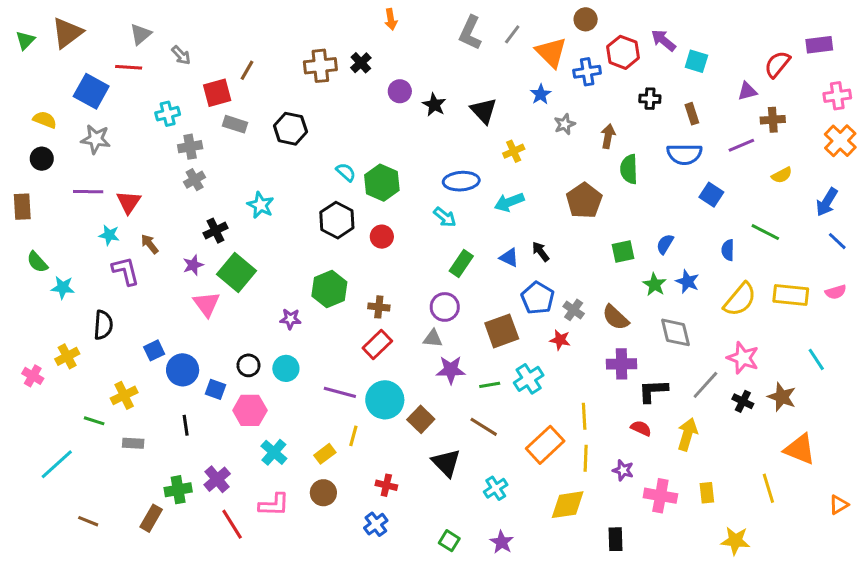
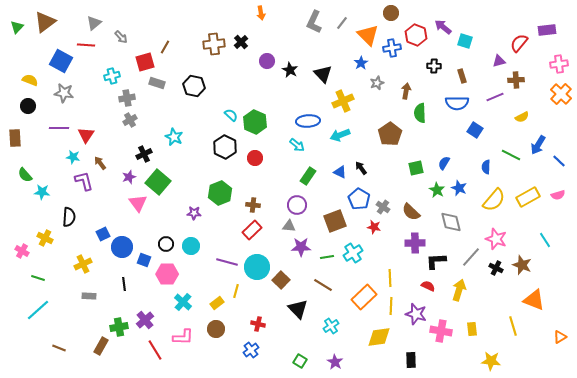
yellow cross: (514, 151) -> (343, 101), size x1.5
blue arrow: (827, 202) -> (538, 145), moved
yellow rectangle: (791, 295) -> (528, 197), turned -35
yellow cross: (67, 356) -> (45, 238), turned -35
green line: (94, 421) -> (38, 278), moved
purple star: (623, 470) -> (416, 314), size x1.5

